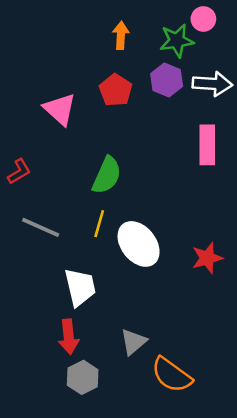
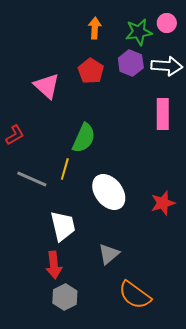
pink circle: (203, 19) -> (167, 23), moved
yellow line: (99, 224) -> (65, 169), moved
gray triangle: (133, 342) -> (109, 254), moved

